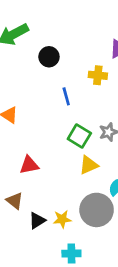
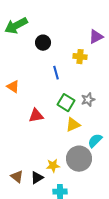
red triangle: (29, 165) -> (36, 116), moved
brown triangle: (15, 201) -> (17, 177), moved
black triangle: (37, 221) -> (37, 178), moved

